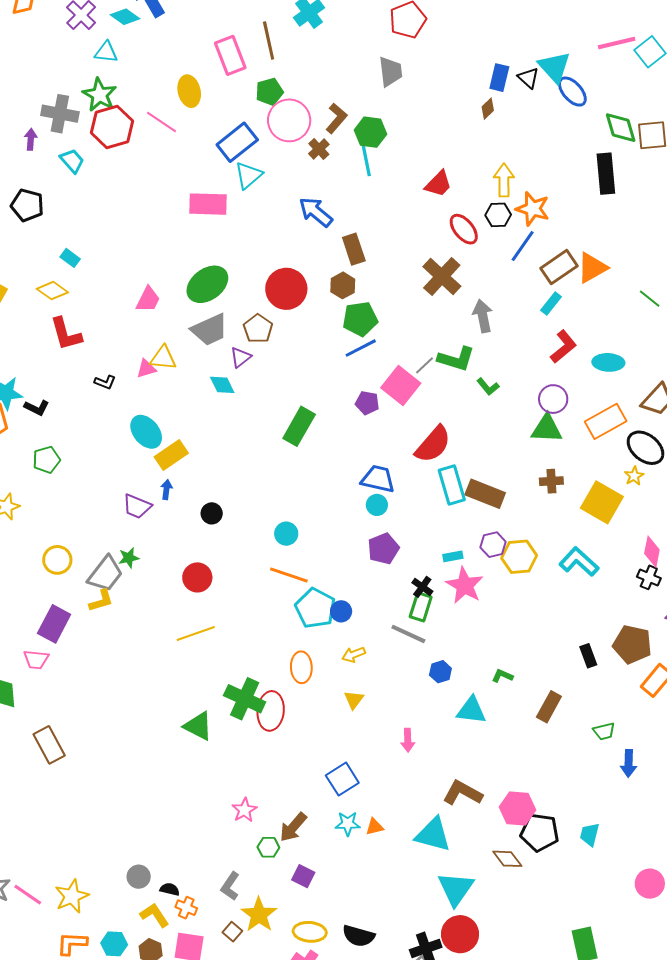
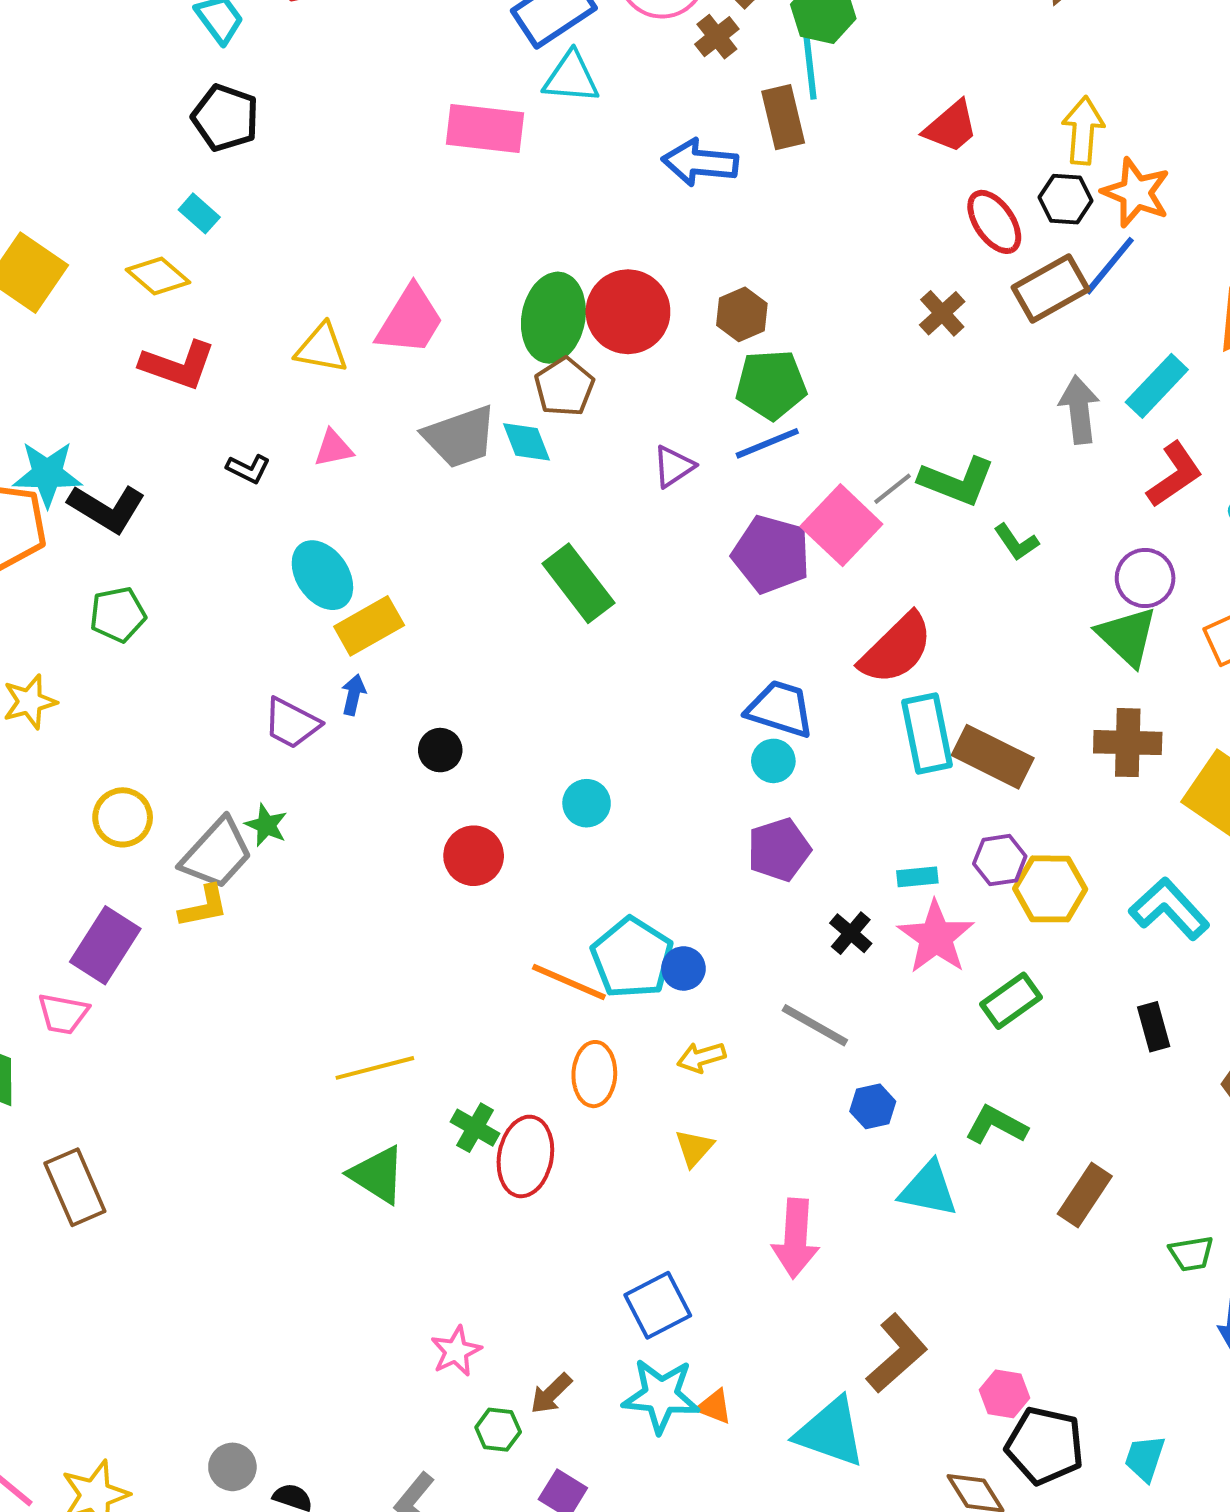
cyan triangle: (248, 175) -> (571, 78), turned 40
black pentagon: (27, 205) -> (225, 118), moved
blue arrow: (316, 212) -> (700, 162), turned -39
brown rectangle: (354, 249) -> (783, 117), moved
brown rectangle: (559, 267) -> (1051, 289), moved
brown cross: (442, 276) -> (942, 313), size x0.6
green ellipse: (207, 284) -> (553, 318), moved, turned -48
pink trapezoid: (148, 299) -> (410, 320), moved, size x1.4
cyan rectangle: (551, 304) -> (1157, 386), size x1.4
gray arrow: (483, 316) -> (1079, 410), moved
gray trapezoid: (210, 330) -> (460, 437), moved
red L-shape: (66, 334) -> (178, 365), turned -60
purple triangle: (241, 357) -> (674, 466), moved
yellow triangle: (163, 358) -> (322, 348), moved
cyan diamond: (222, 385) -> (527, 442), moved
purple pentagon: (367, 403) -> (771, 554), size x1.6
black L-shape: (37, 408) -> (107, 508), size x1.5
green rectangle: (299, 426) -> (578, 583), moved, turned -72
green triangle: (547, 429) -> (1127, 636), turned 36
brown cross: (551, 481) -> (1128, 743), size x1.4
green star: (129, 558) -> (266, 825), turned 30
orange line: (289, 575) -> (569, 982), moved
red circle: (197, 577) -> (474, 856), moved
green rectangle: (421, 607) -> (1011, 1001), moved, turned 32
yellow line: (196, 634) -> (375, 1068), moved
black rectangle: (588, 656) -> (1154, 1027), moved
green L-shape: (502, 676) -> (996, 1125), size x1.4
green cross: (245, 699) -> (475, 1128), size x0.6
pink arrow: (408, 740) -> (796, 1238), size x1.6
brown L-shape: (463, 793) -> (897, 1353), turned 105
pink hexagon: (517, 808) -> (1004, 1394), size x0.7
cyan star: (348, 824) -> (661, 1396), size x1.5
brown arrow: (293, 827) -> (551, 1394), size x0.7
orange triangle: (375, 827) -> (714, 1407), turned 30

